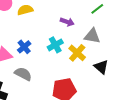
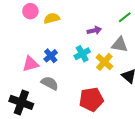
purple arrow: (67, 22) -> (94, 30), turned -32

